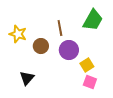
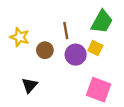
yellow square: (87, 65) -> (95, 48), moved, turned -32
pink square: (90, 82) -> (99, 90), size x1.6

